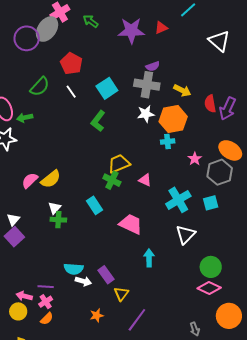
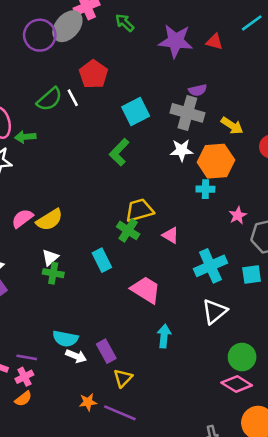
red triangle: (161, 28) -> (214, 42), turned 32
white line: (71, 92) -> (73, 98), moved
purple line: (137, 320) -> (120, 413), moved, turned 70

